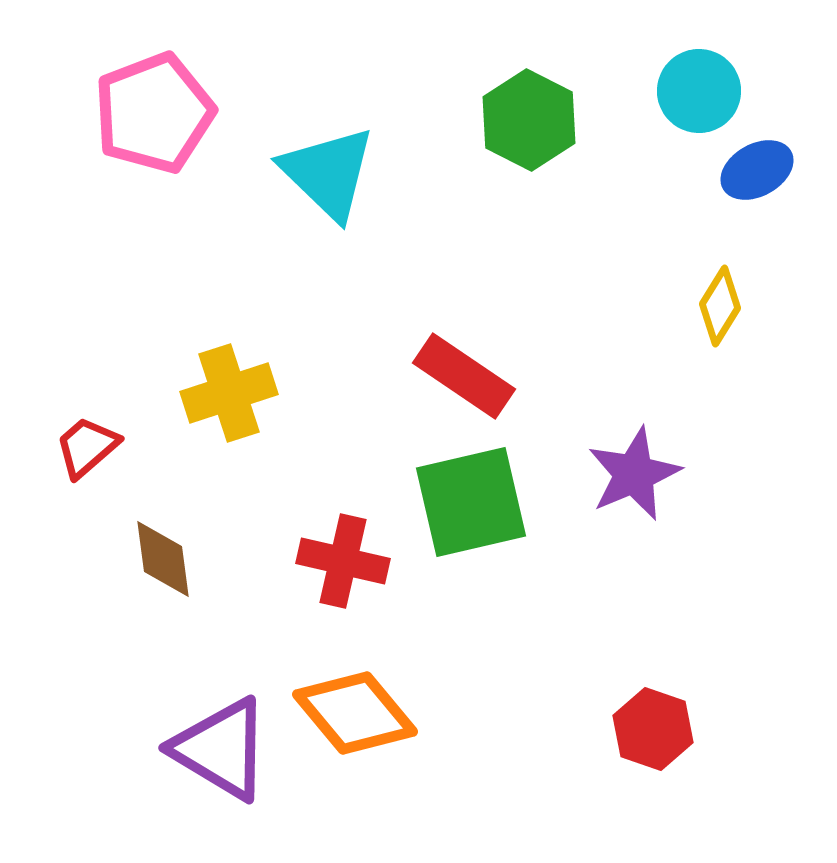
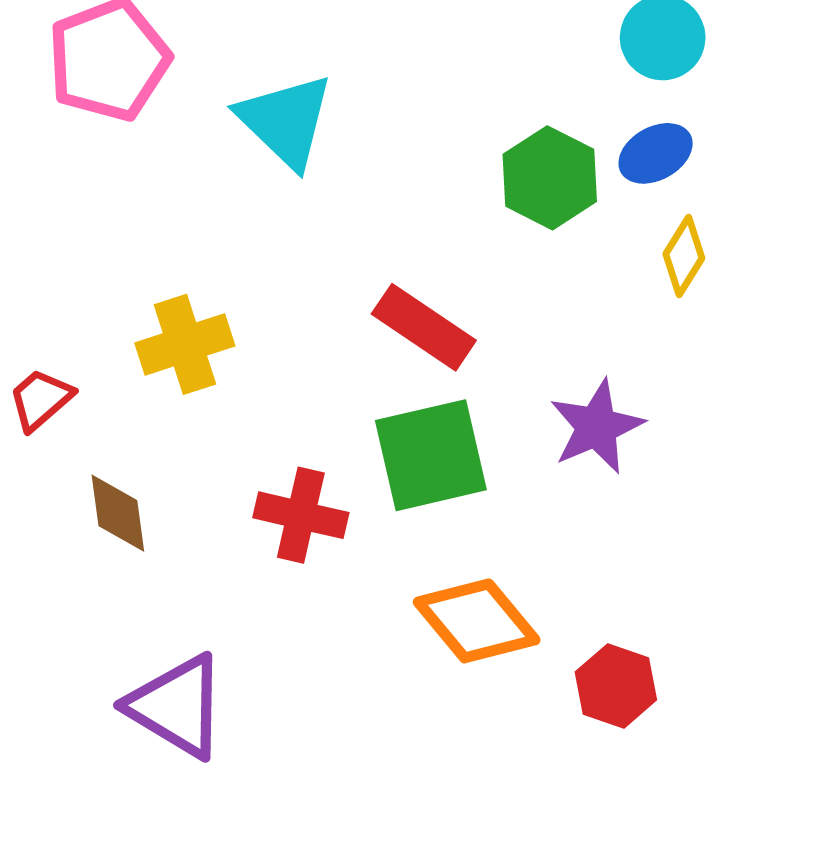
green hexagon: (529, 120) -> (550, 178), moved
blue ellipse: (757, 170) -> (656, 153), moved
orange diamond: (355, 713) -> (477, 621), moved

